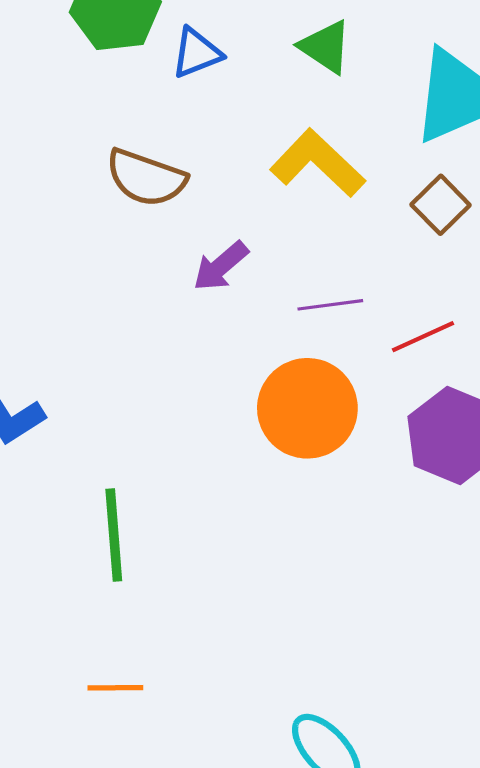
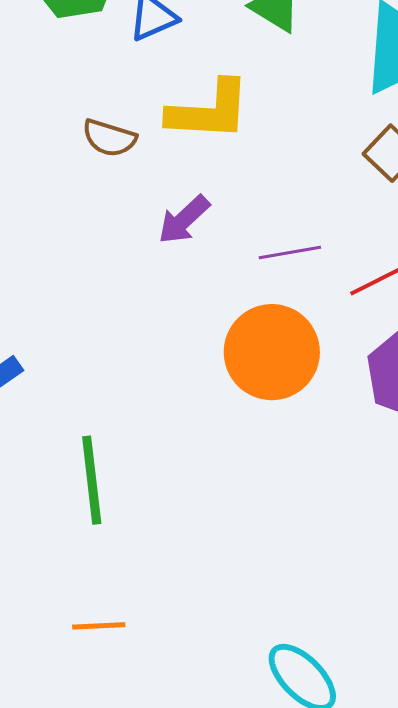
yellow L-shape: (318, 163) -> (209, 111), moved, turned 142
brown semicircle: (146, 178) -> (109, 138), size x0.7

